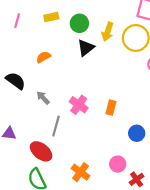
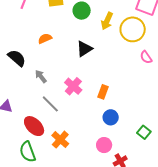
black triangle: (86, 48) -> (84, 49), moved
gray line: (56, 126) -> (50, 104), turned -66
blue circle: (137, 133) -> (111, 117), moved
orange cross: (81, 172) -> (60, 140), moved

